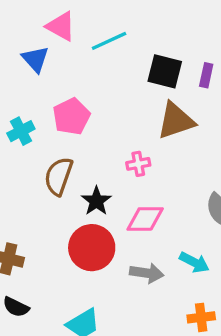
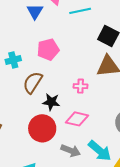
cyan cross: (21, 131) -> (13, 60), moved
black star: (96, 201) -> (51, 102), turned 30
cyan arrow: (194, 262) -> (100, 151), size x1.4

